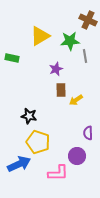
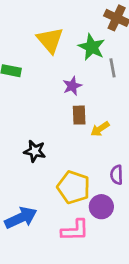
yellow triangle: (40, 36) -> (50, 40), turned -40
green star: (70, 41) -> (92, 47), turned 30
yellow pentagon: (38, 142) -> (74, 187), moved

